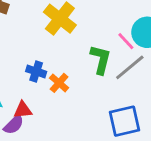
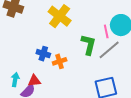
pink line: (126, 41) -> (106, 31), turned 32
orange cross: (59, 83) -> (60, 61), turned 32

